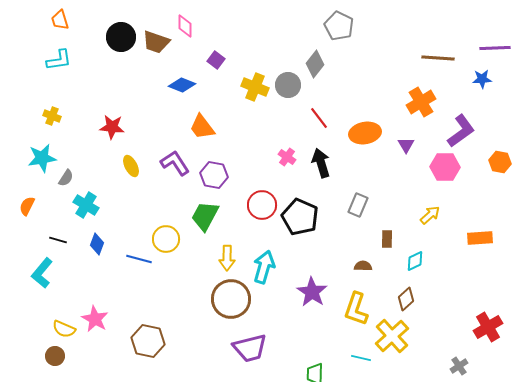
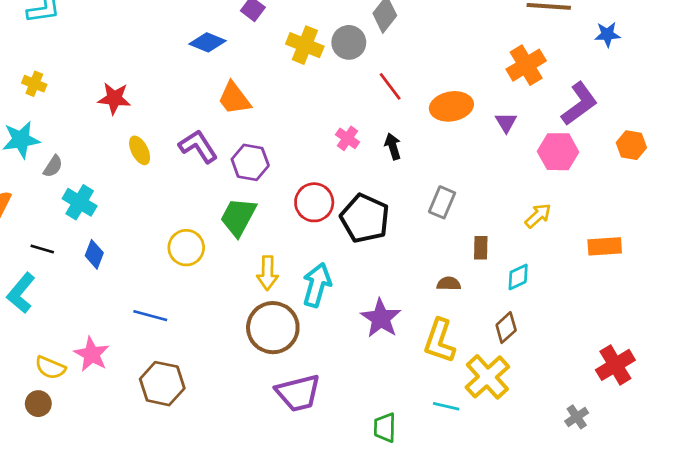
black arrow: (321, 163) -> (393, 146), size x0.7
blue line: (139, 259) -> (150, 316), moved

